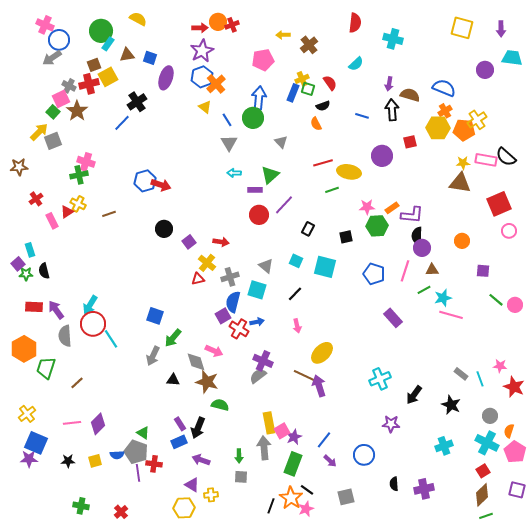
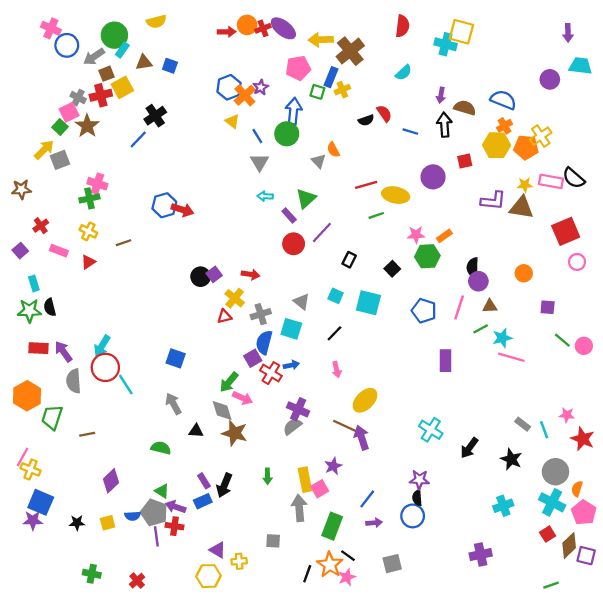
yellow semicircle: (138, 19) -> (156, 22), turned 138
yellow square: (462, 28) -> (461, 32), moved
yellow arrow: (283, 35) -> (321, 40), size x1.5
brown cross: (309, 45) -> (350, 51), size x1.4
purple star: (202, 51) -> (261, 87), moved, size x0.6
gray arrow: (52, 58) -> (94, 57), moved
purple ellipse: (166, 78) -> (283, 28), moved, turned -70
red semicircle: (330, 83) -> (384, 113), moved
green square: (308, 89) -> (317, 92), moved
blue rectangle: (293, 93) -> (331, 77), moved
orange semicircle: (316, 124) -> (333, 150), moved
purple rectangle: (255, 190) -> (289, 215), turned 48
red triangle: (67, 212) -> (88, 262), moved
purple L-shape: (412, 215) -> (493, 201), moved
pink rectangle: (52, 221) -> (59, 251), turned -42
black circle: (164, 229) -> (201, 277), moved
black square: (346, 237) -> (392, 269), turned -32
purple square: (18, 264) -> (20, 251), moved
green star: (26, 274) -> (29, 311), size x1.5
purple rectangle: (393, 318) -> (446, 361), turned 42
green arrow: (173, 338) -> (229, 382), moved
gray arrow: (153, 356) -> (173, 404), turned 126
cyan cross: (380, 379) -> (431, 430), turned -35
brown line: (77, 383) -> (87, 434), turned 32
green semicircle: (220, 405) -> (161, 448), moved
yellow cross: (27, 414) -> (30, 469), turned -30
gray circle: (490, 416) -> (555, 472), size x1.5
pink line: (72, 423) -> (23, 457), moved, turned -54
purple star: (391, 424) -> (419, 480), moved
purple star: (294, 437) -> (333, 466), moved
green arrow: (239, 456) -> (267, 476), moved
purple arrow: (201, 460) -> (176, 507), moved
purple arrow: (330, 461) -> (374, 523), turned -48
black semicircle: (394, 484) -> (417, 498), moved
brown diamond: (482, 495) -> (569, 545), moved

